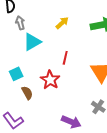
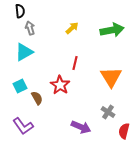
cyan triangle: (32, 42) -> (24, 52), moved
cyan square: (16, 74) -> (20, 86), moved

